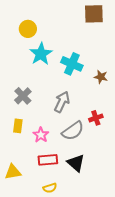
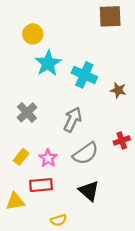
red cross: (96, 118) -> (122, 141), moved
yellow rectangle: (18, 126) -> (21, 157), moved, turned 32
red rectangle: (48, 160) -> (41, 185), moved

